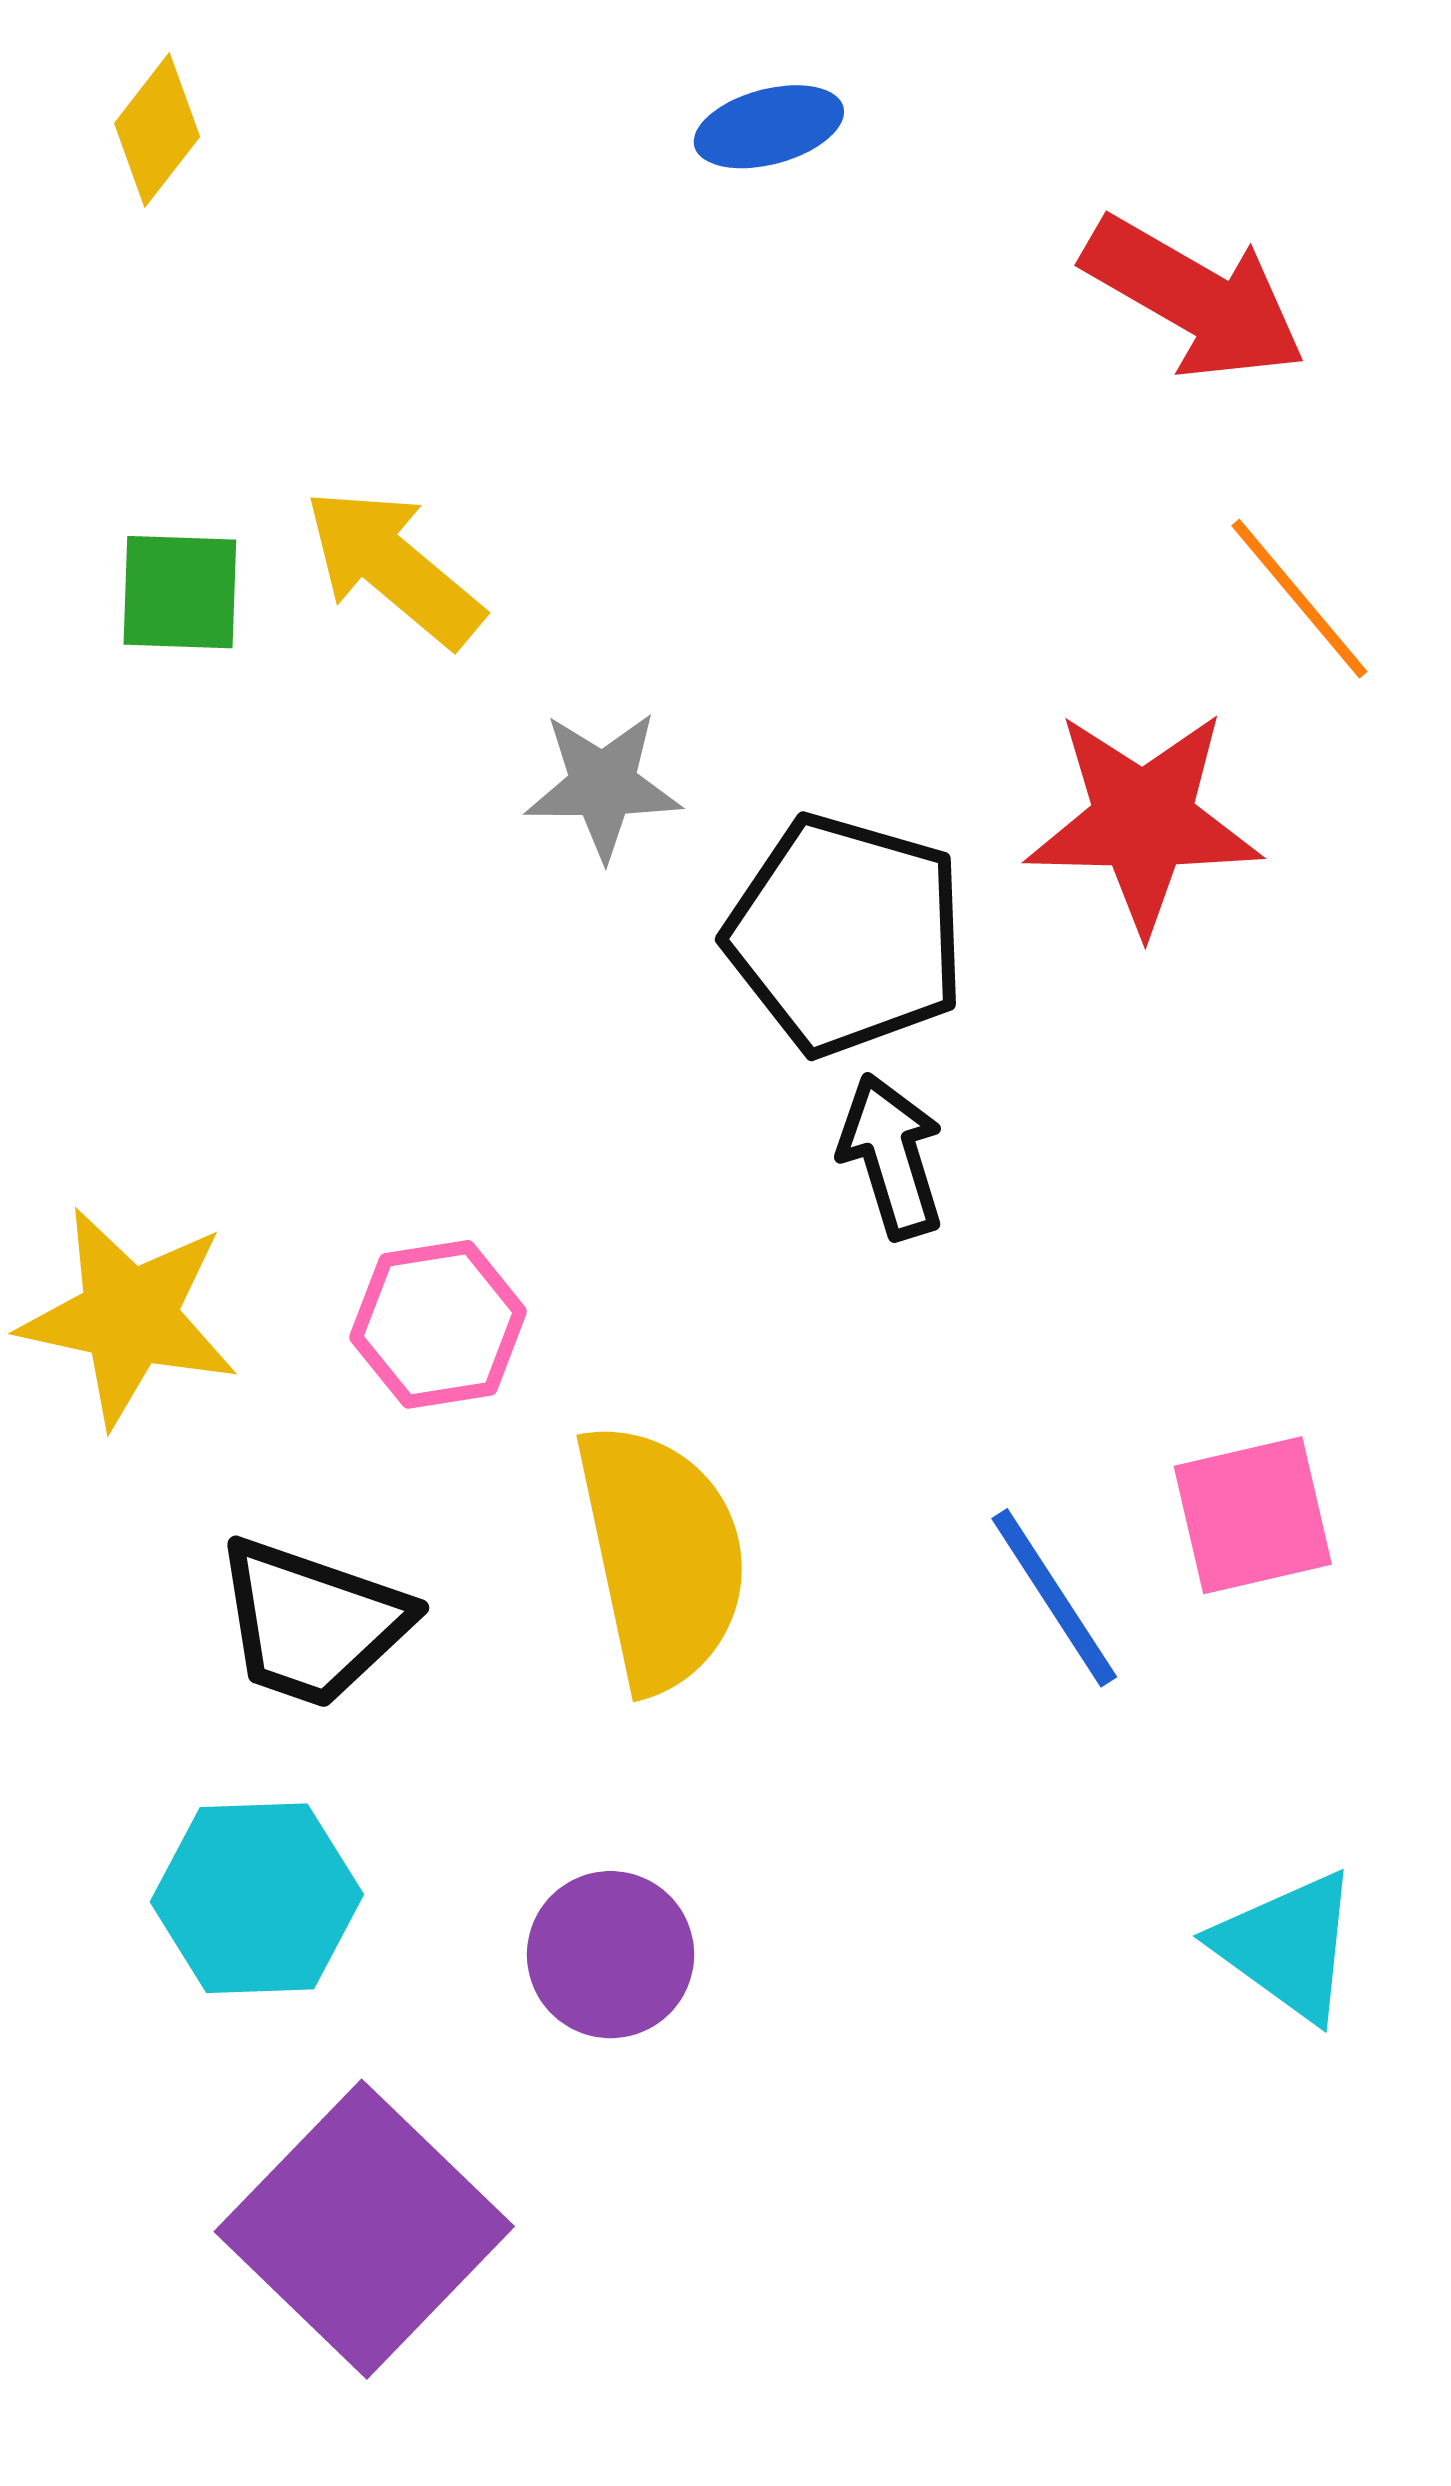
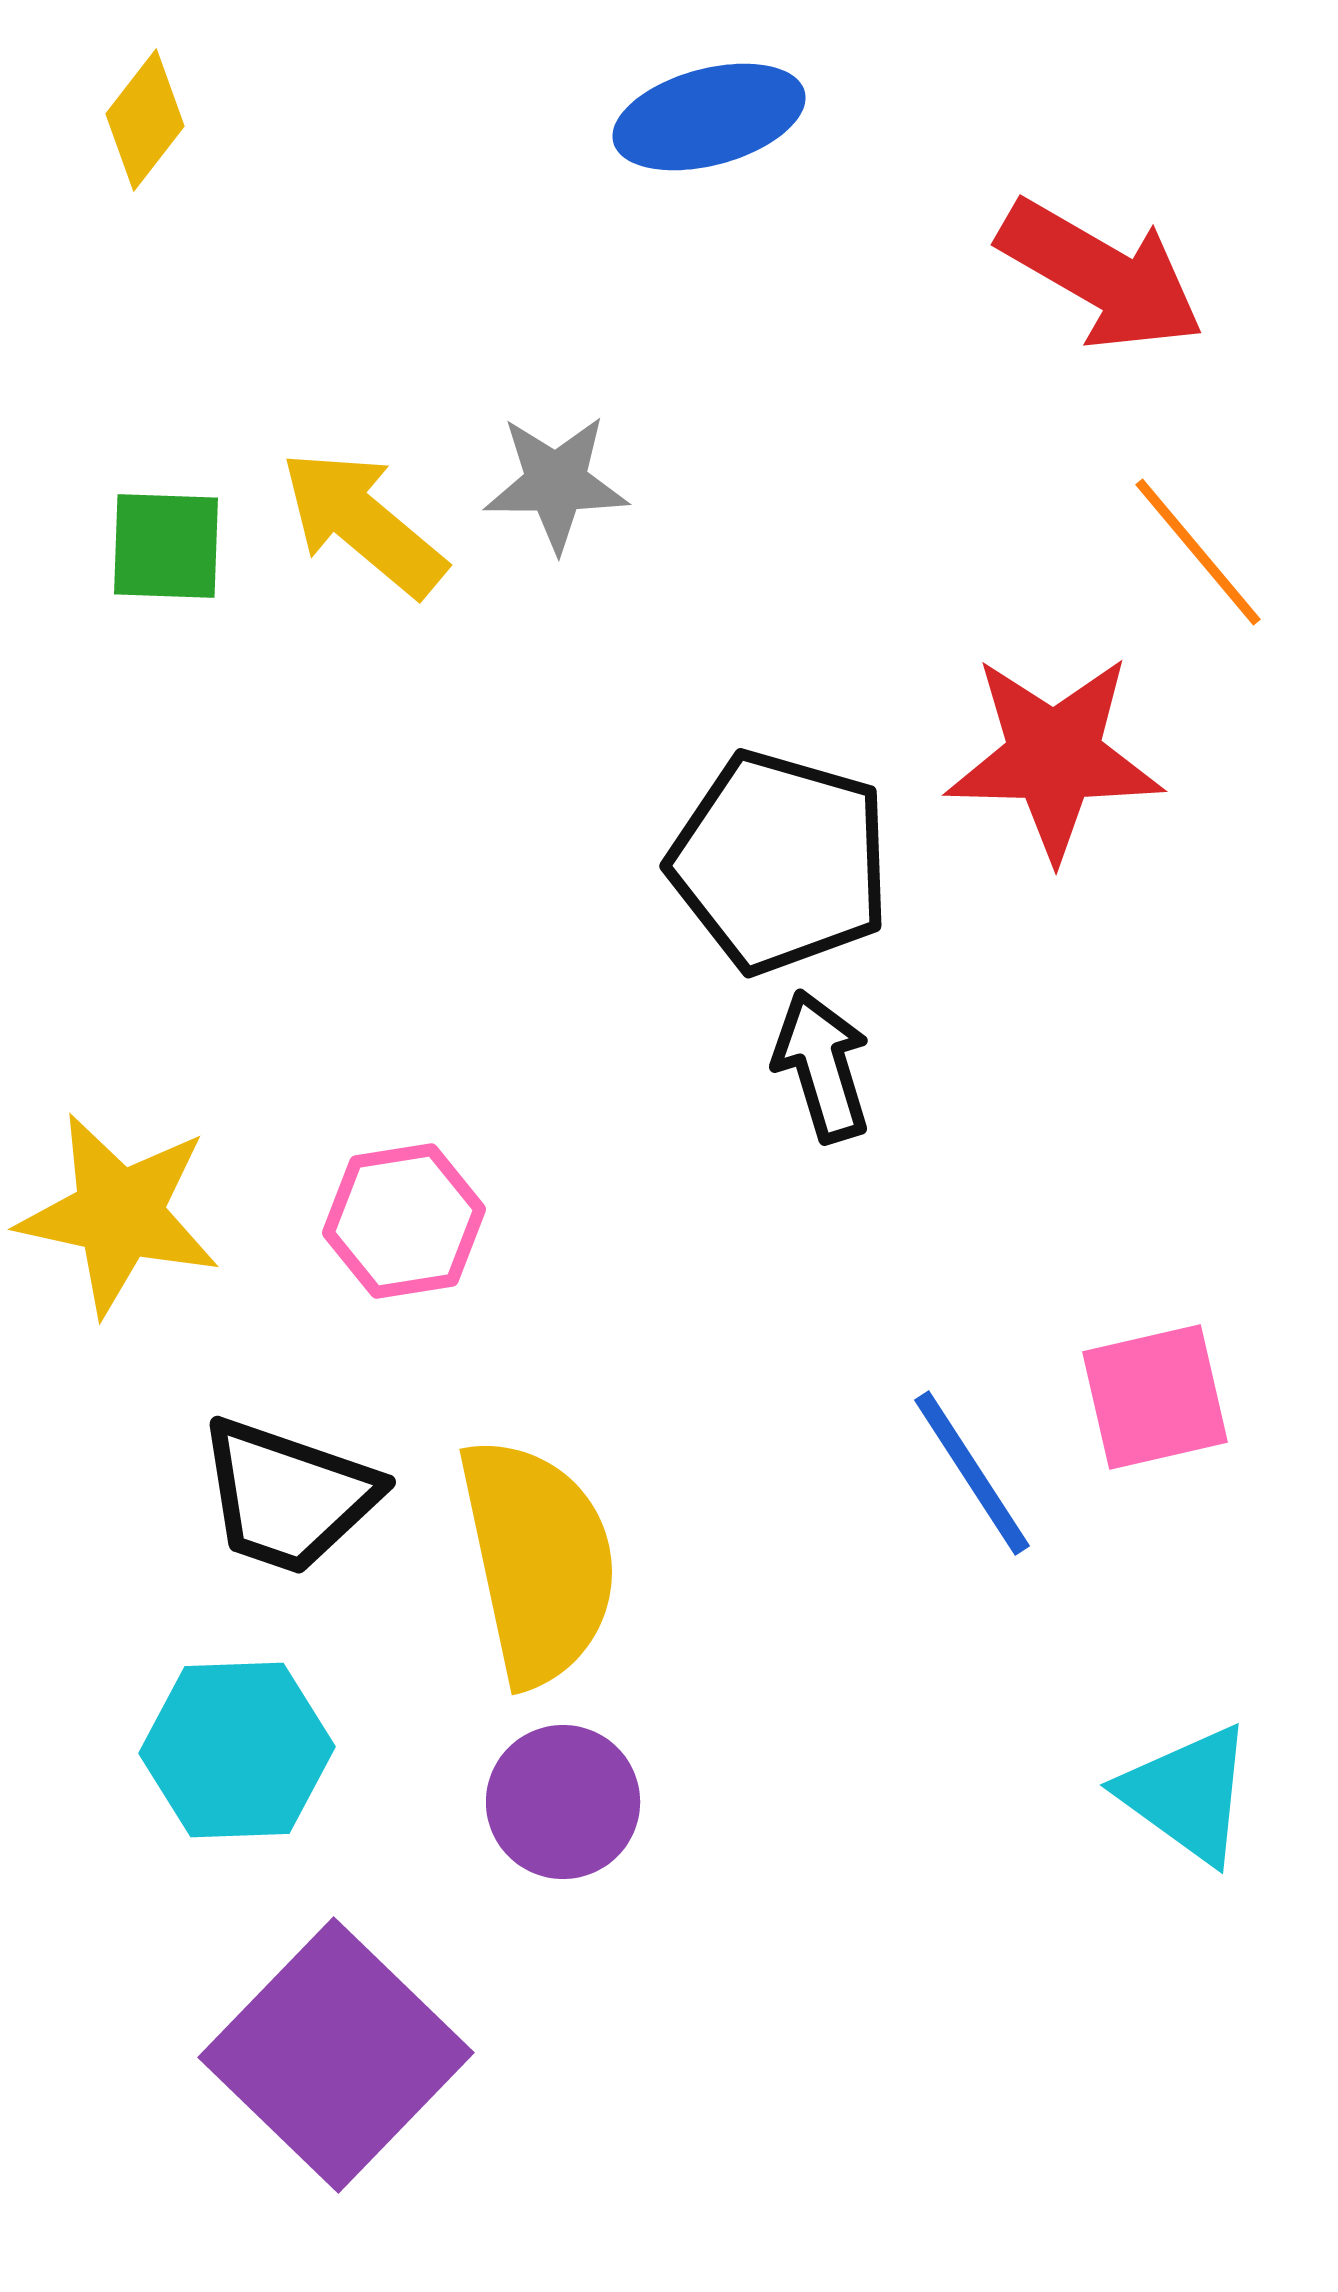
blue ellipse: (769, 127) -> (709, 117), size x1.4
gray star: (603, 785) -> (556, 483), moved
yellow semicircle: (661, 1557) -> (538, 1561), moved

